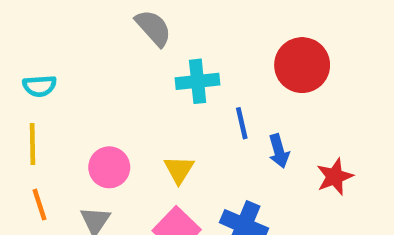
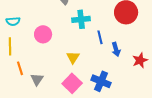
pink circle: (109, 167) -> (43, 34), moved
orange line: (40, 205) -> (20, 68), moved

